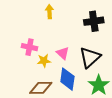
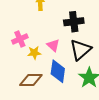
black cross: (94, 21) -> (74, 22), moved
pink cross: (30, 47) -> (20, 39), turned -35

